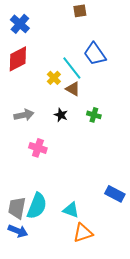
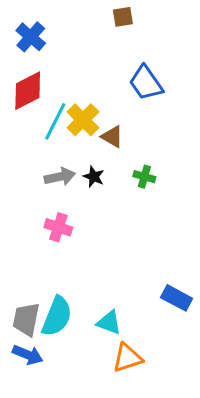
cyan line: (72, 68) -> (55, 121), moved, turned 65
yellow cross: (54, 78) -> (83, 120), size x1.5
gray arrow: (24, 115) -> (60, 177), moved

